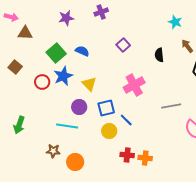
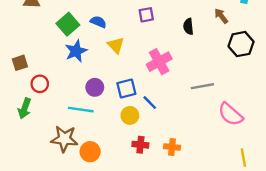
purple square: (123, 45) -> (146, 15), turned 32
brown square: (15, 67) -> (20, 63), moved, turned 32
red circle: (42, 82) -> (40, 84), moved
yellow triangle: (89, 84) -> (116, 45), moved
brown star: (53, 151) -> (64, 139), size x1.6
red cross: (127, 155) -> (140, 145), moved

